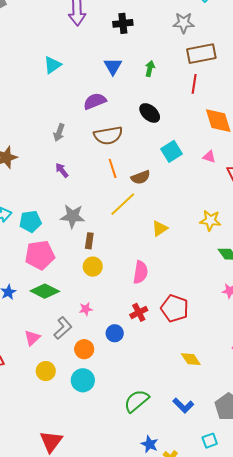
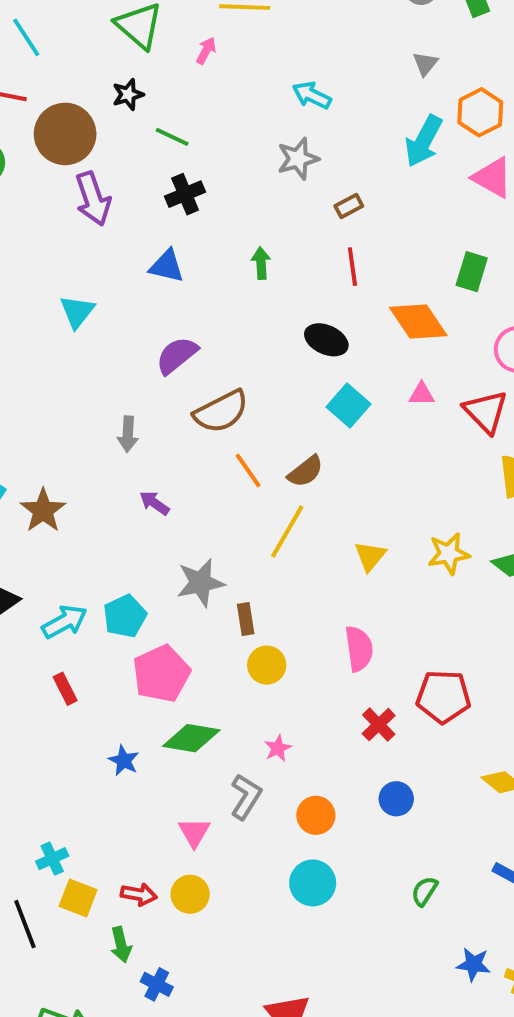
brown rectangle: (201, 54) -> (349, 206), size x0.5
blue triangle: (113, 66) -> (167, 266), moved, turned -30
black ellipse: (150, 113) -> (326, 340), moved
yellow star: (210, 220) -> (449, 554), moved
blue circle: (115, 333) -> (396, 799), moved
orange circle: (84, 349) -> (316, 815), moved
yellow circle: (46, 371) -> (190, 894), moved
green semicircle: (136, 401) -> (425, 891), size x0.6

